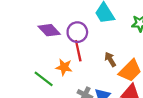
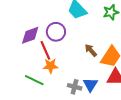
purple diamond: (49, 30) -> (30, 35), turned -55
red line: (78, 51) -> (45, 50), moved

